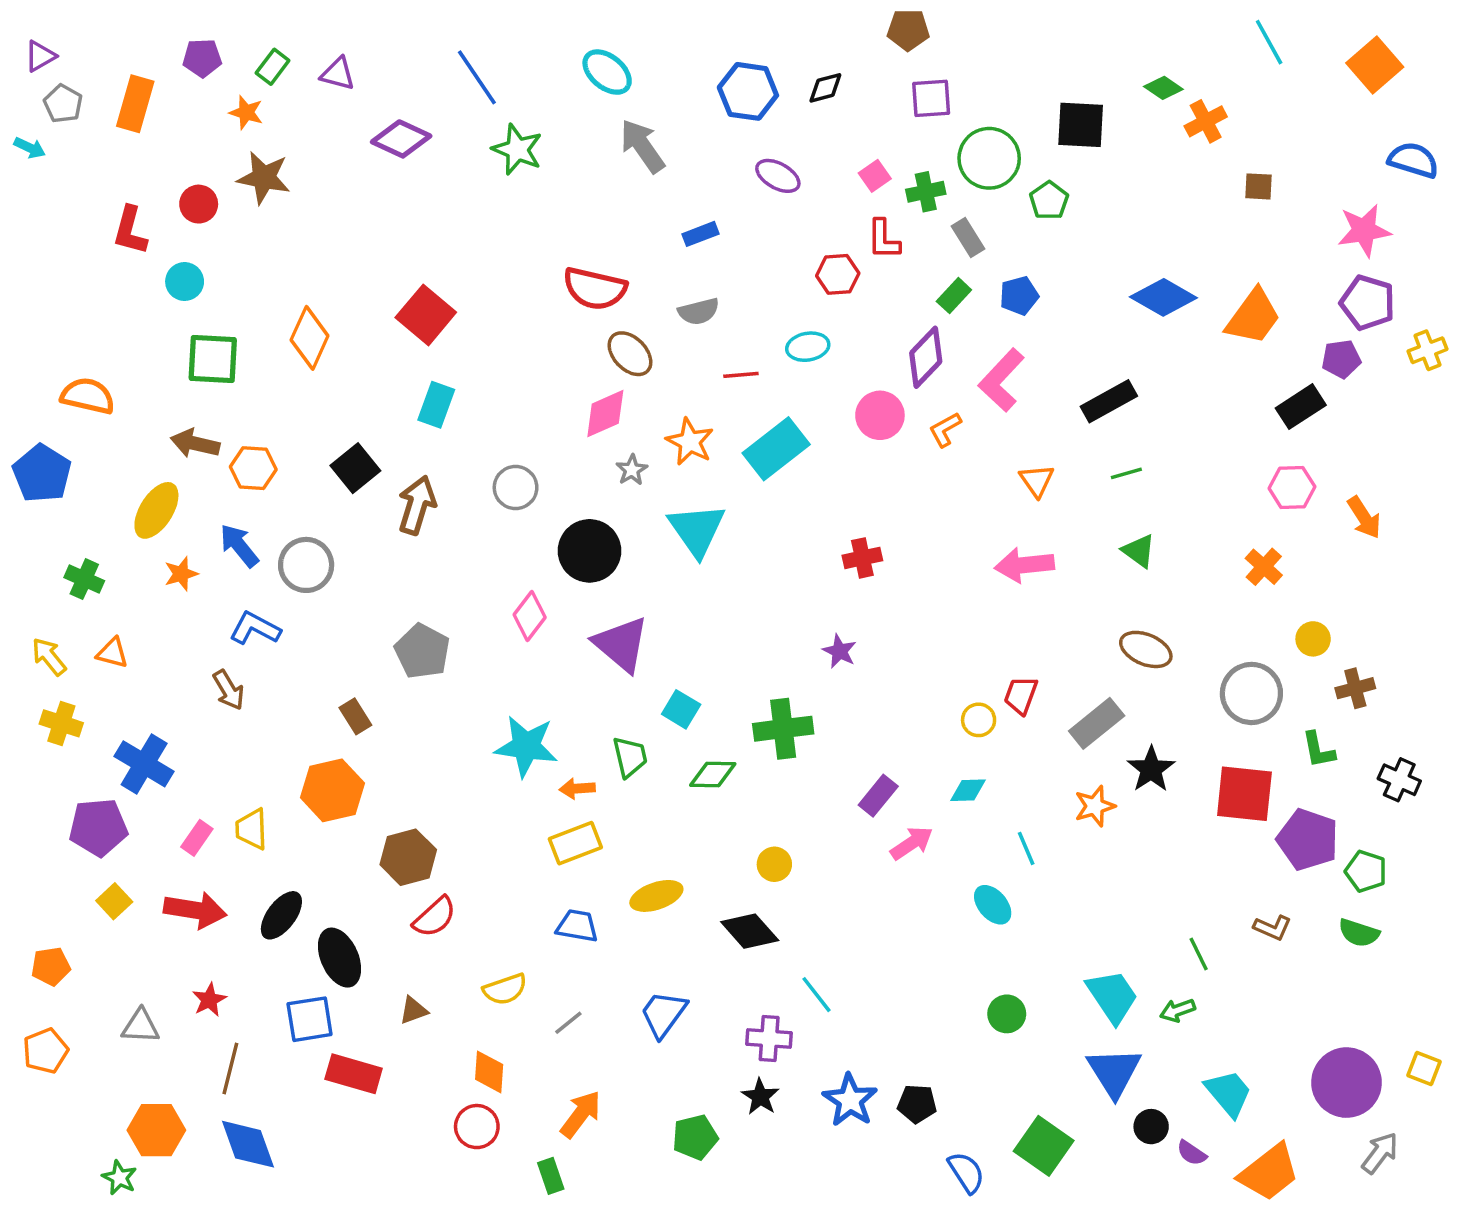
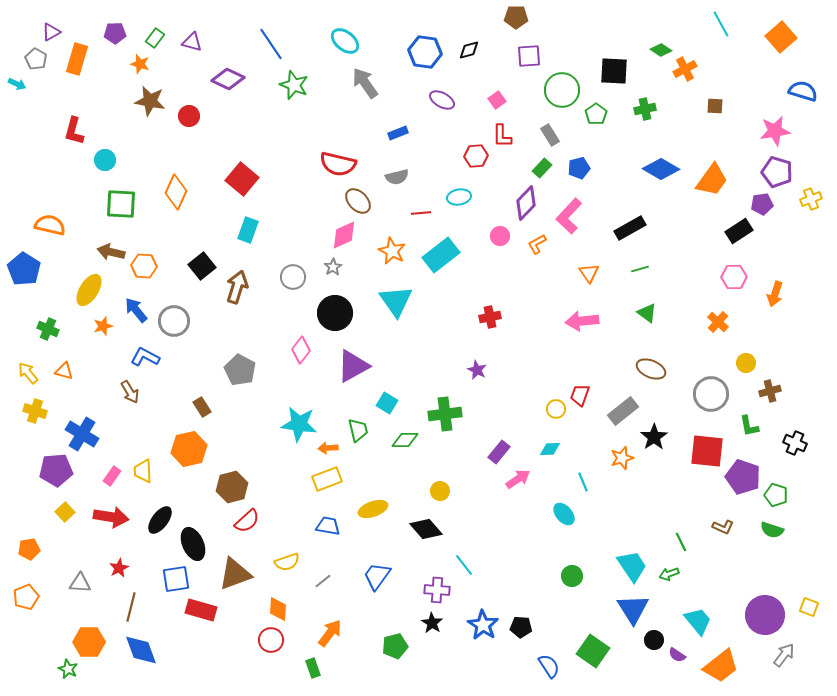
purple triangle: (40, 56) -> (51, 32), moved
green cross: (926, 192) -> (645, 109), moved
red circle: (199, 204) -> (189, 116), moved
pink circle: (880, 415) -> (500, 236), size x0.7
gray star: (632, 470) -> (333, 267), moved
orange arrow: (1364, 517) -> (775, 294), turned 50
purple triangle: (621, 644) -> (353, 366), turned 51
brown triangle: (413, 1010) -> (235, 574), size x2.0

